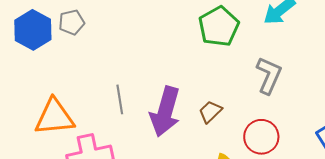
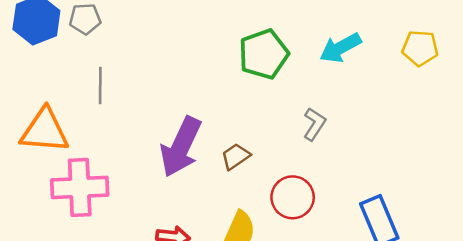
gray L-shape: (269, 75) -> (314, 124), size x0.7
gray line: (120, 99) -> (100, 86), moved

